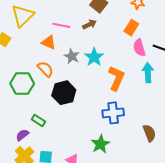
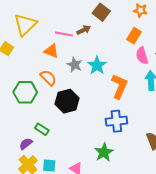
brown arrow: (89, 24) -> (84, 30), moved

